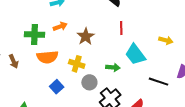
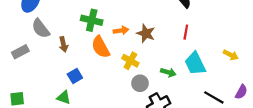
orange arrow: (60, 26) -> (121, 30), moved
brown star: (86, 36) -> (146, 33), turned -30
orange semicircle: (47, 57) -> (101, 47), turned 55
blue square: (57, 87) -> (75, 76), moved

